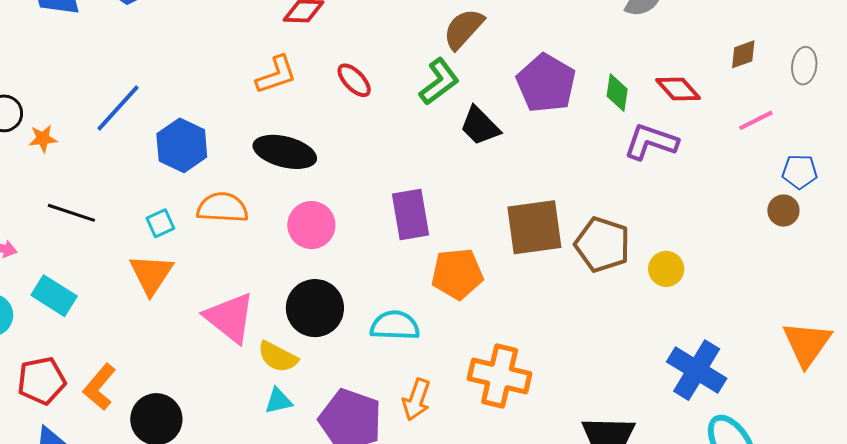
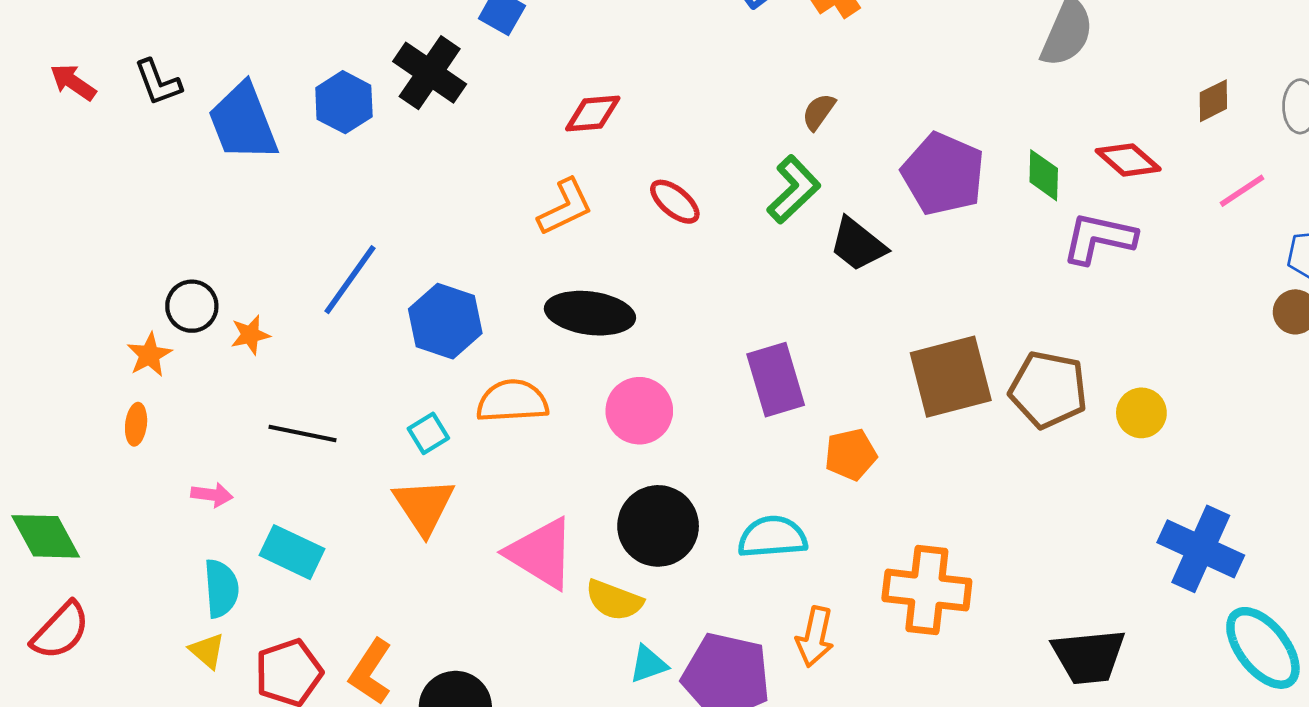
brown semicircle: (463, 29) -> (819, 112), size x0.6
orange pentagon: (457, 274) -> (851, 454), size x0.7
cyan triangle: (278, 401) -> (648, 664), moved

